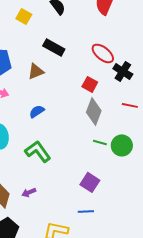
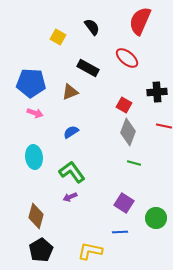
red ellipse: (103, 53) -> (127, 58), moved
black cross: (123, 71) -> (157, 92), turned -36
green circle: (122, 145) -> (156, 218), moved
purple arrow: (29, 192) -> (70, 197), moved

